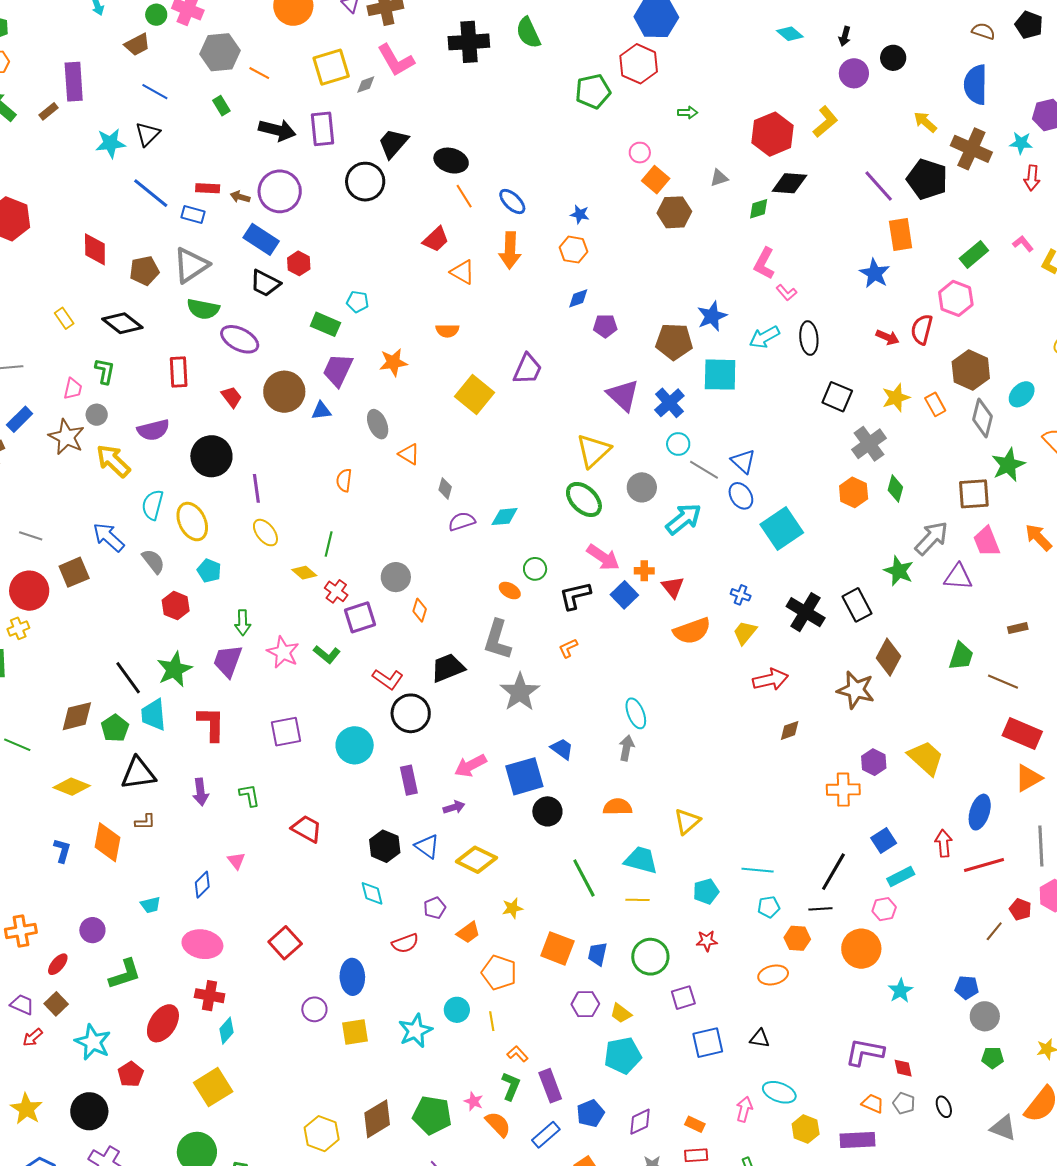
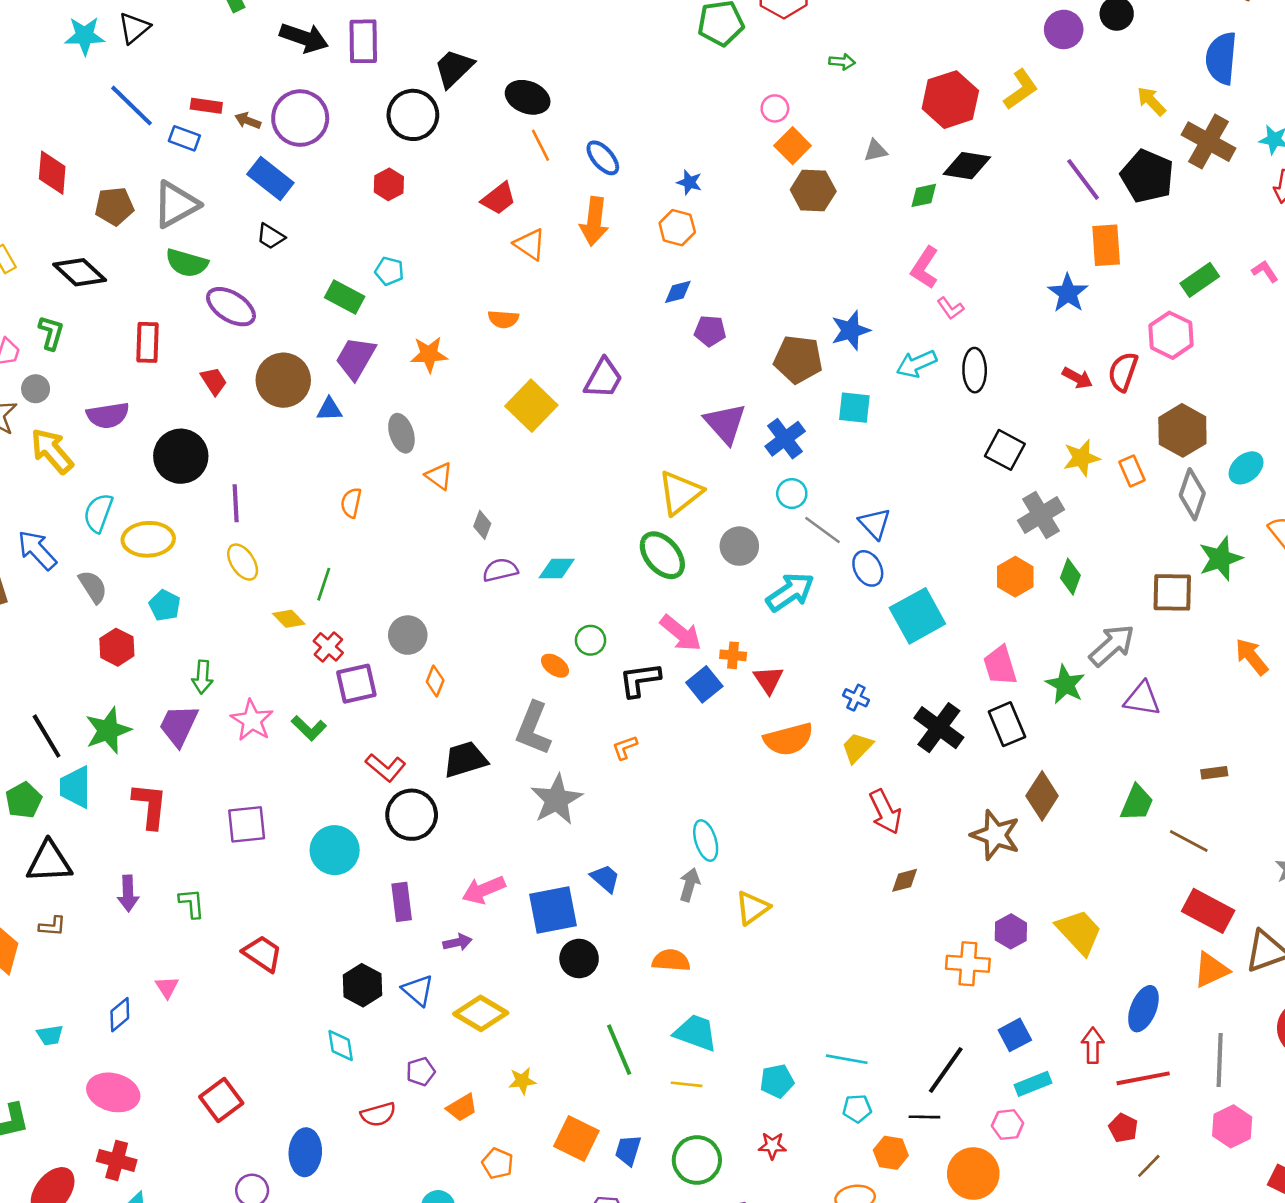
red hexagon: (299, 263) -> (389, 184), moved
black trapezoid: (265, 283) -> (271, 236), size x0.7
cyan square: (720, 375) -> (854, 408), size x0.7
yellow ellipse: (192, 522) -> (148, 539), turned -72
pink trapezoid: (987, 542) -> (1000, 665), moved
red arrow: (770, 680) -> (885, 812), turned 72
yellow triangle: (687, 821) -> (752, 908), moved
red pentagon: (1020, 909) -> (1123, 1128), moved
orange pentagon: (499, 973) -> (498, 1164), size x0.7

